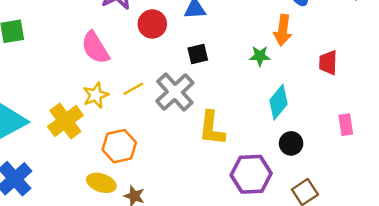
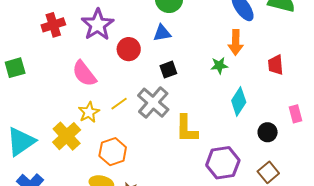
black circle: (291, 143) -> (268, 132), moved

